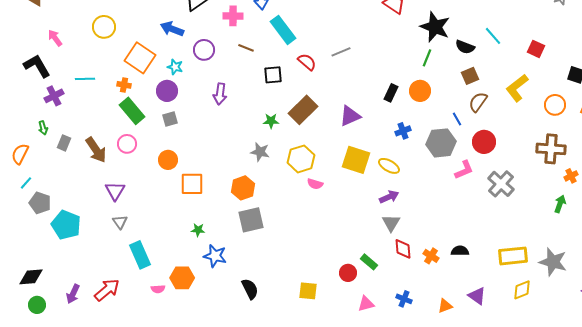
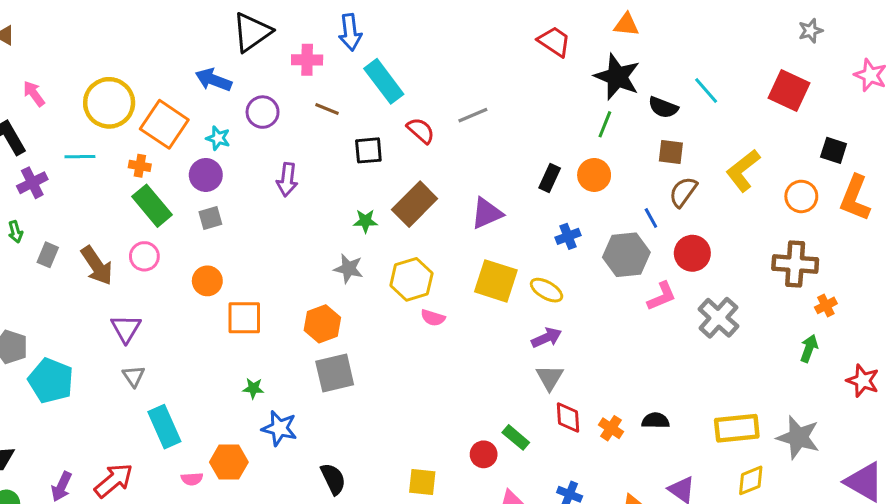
yellow circle: (104, 27) -> (109, 103), moved, size x1.4
red square: (536, 49) -> (789, 91), moved, size x1.5
brown square: (470, 76) -> (671, 152), turned 30

